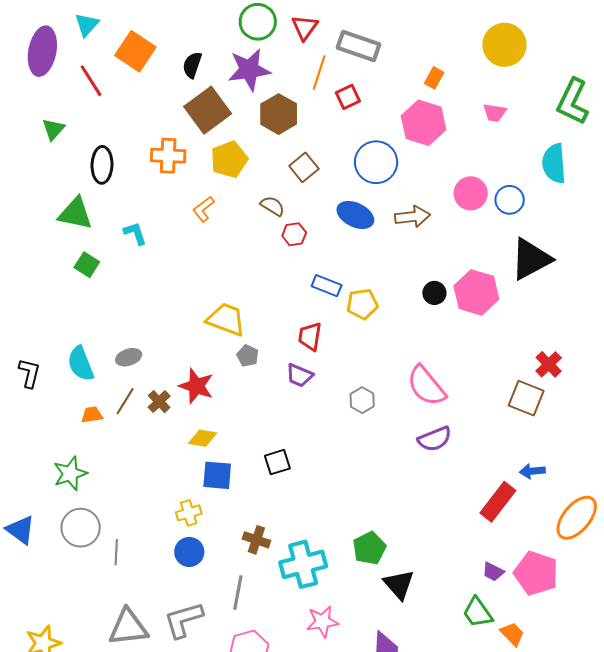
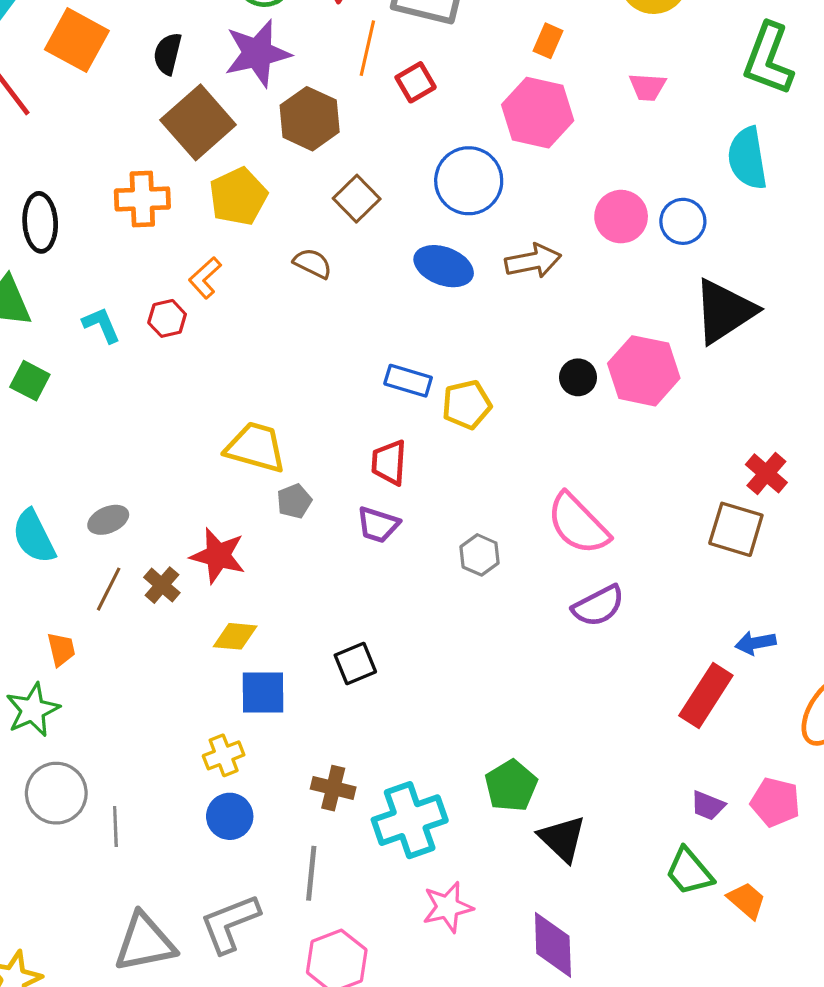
red hexagon: (294, 234) -> (167, 318), moved
gray pentagon: (248, 356) -> (294, 501), turned 30
orange trapezoid: (92, 415) -> (61, 649), moved, turned 90
pink pentagon: (536, 573) -> (775, 802), size x0.7

